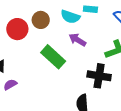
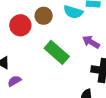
purple arrow: (77, 40) -> (91, 42), moved

